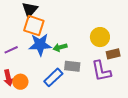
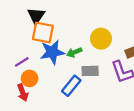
yellow circle: (100, 37) -> (101, 39), moved
orange circle: (20, 82) -> (30, 78), moved

